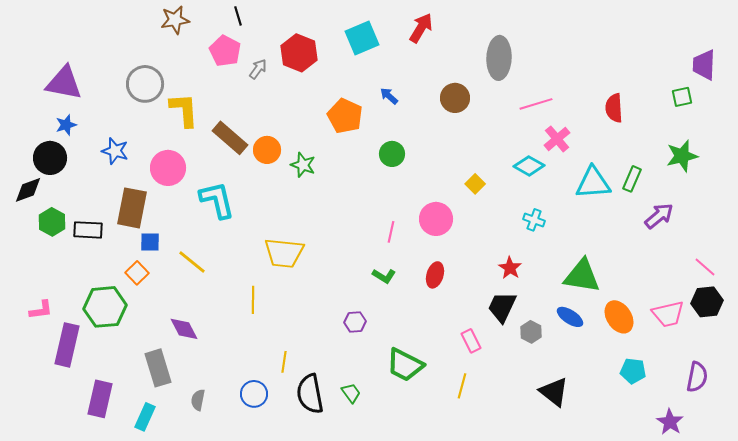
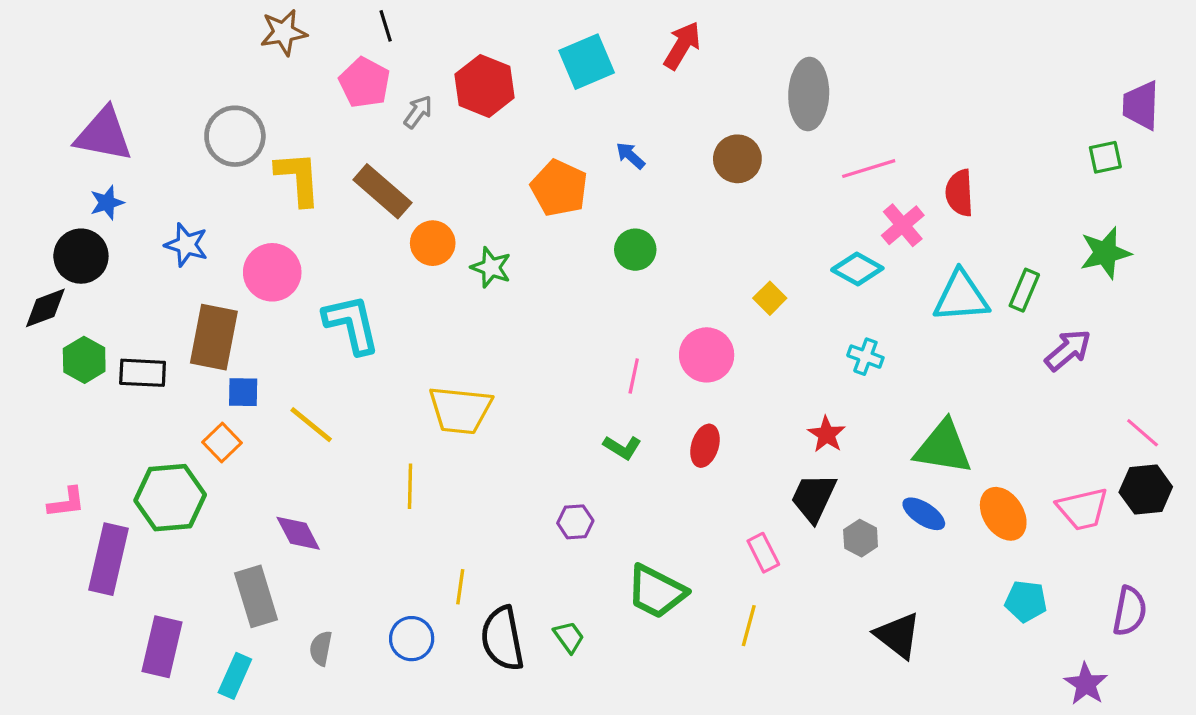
red semicircle: (614, 108) -> (959, 193), moved
brown rectangle: (230, 138) -> (382, 191), moved

